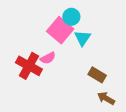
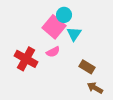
pink semicircle: (48, 58) -> (53, 52), moved

